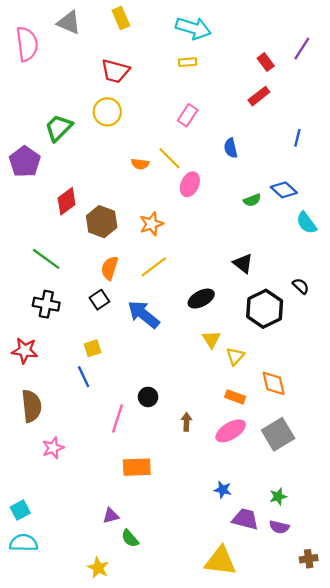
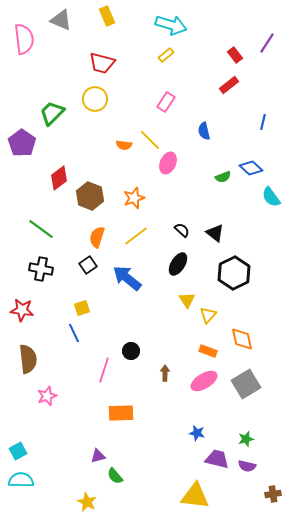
yellow rectangle: (188, 62) -> (166, 55), turned -35
black semicircle: (301, 286) -> (182, 230), moved
black ellipse: (201, 299) -> (178, 264), turned -30

